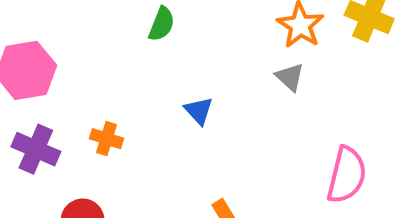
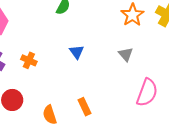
gray triangle: (290, 77) -> (126, 54), moved

